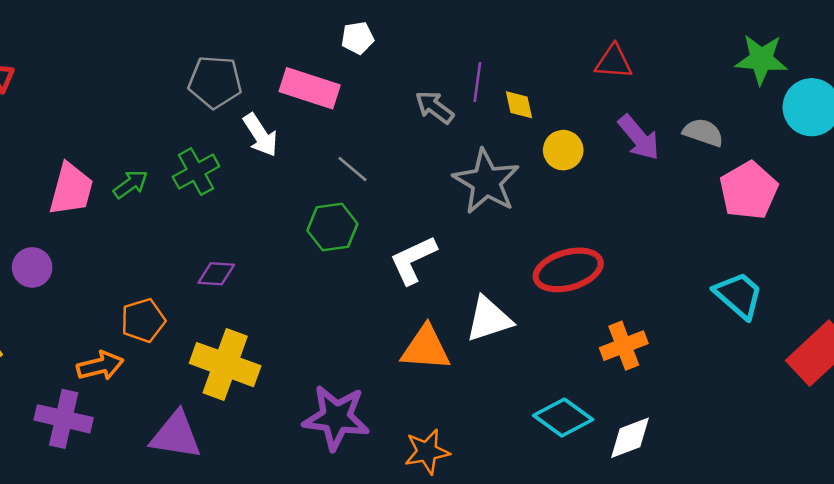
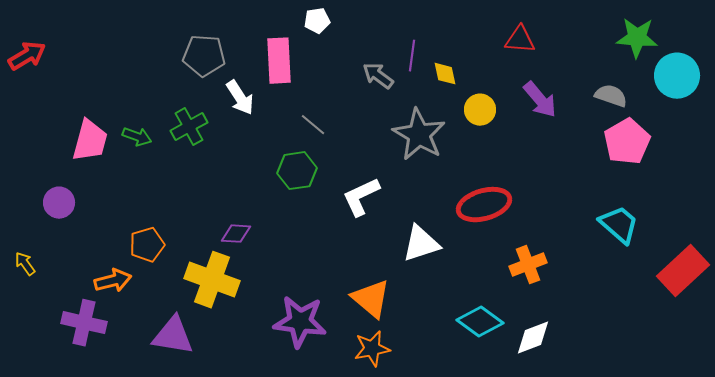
pink rectangle: (310, 88) -> (279, 61), turned 69
gray semicircle: (703, 132) -> (611, 96), moved
green arrow: (130, 184) -> (137, 137), turned 56
purple diamond: (216, 274) -> (236, 234), moved
orange triangle: (426, 348) -> (371, 299), moved, turned 36

